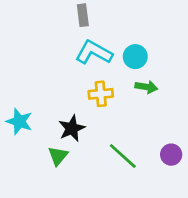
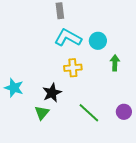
green arrow: (146, 87) -> (115, 63), moved, turned -98

